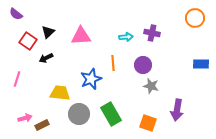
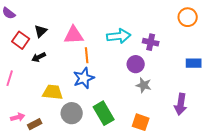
purple cross: (152, 33) -> (151, 42), moved
cyan arrow: (126, 37) -> (119, 36), size x1.6
orange line: (113, 63) -> (87, 55), moved
purple arrow: (177, 110) -> (181, 104), moved

